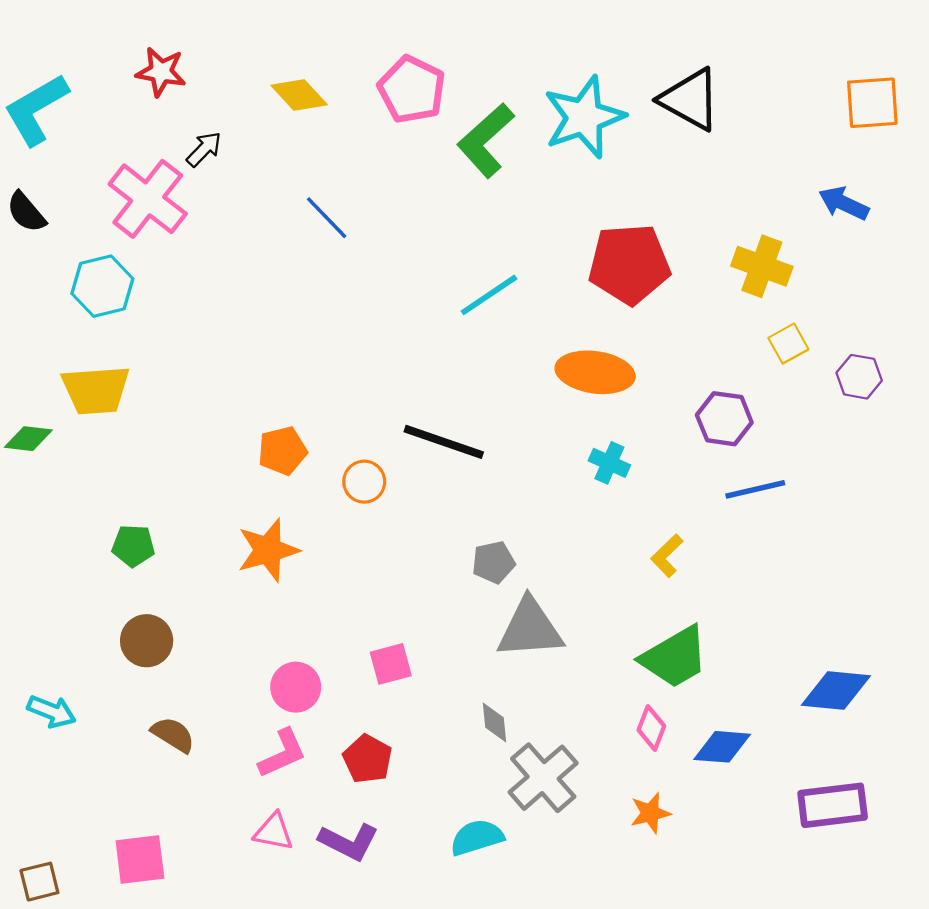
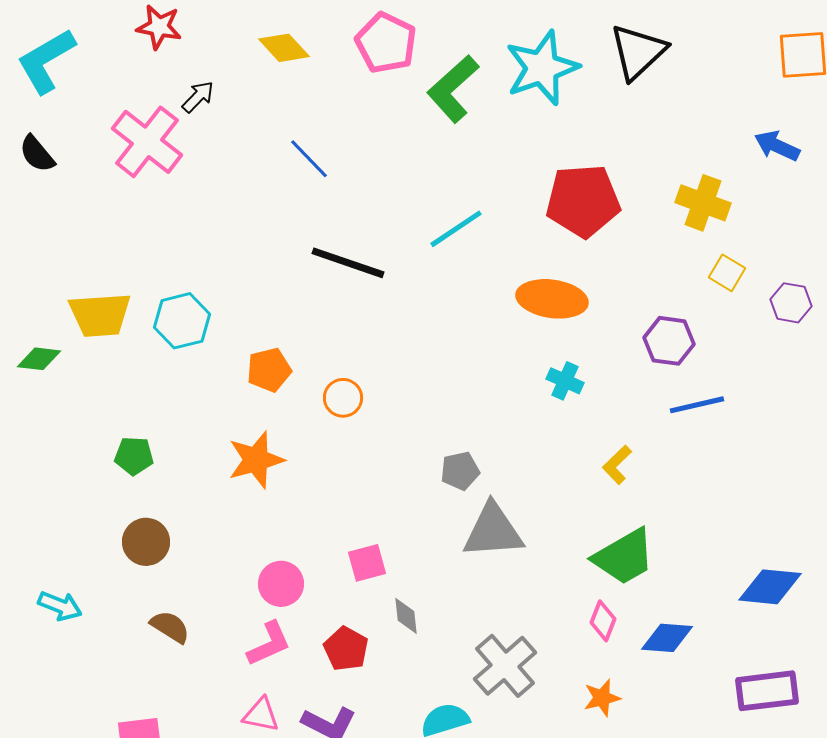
black triangle: (690, 99) -> (638, 52), turned 48
cyan hexagon: (102, 286) -> (182, 321), moved
yellow square: (788, 344) -> (727, 273), turned -30
black line: (444, 442) -> (348, 263), moved
gray diamond: (495, 722) -> (406, 616), moved

